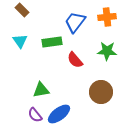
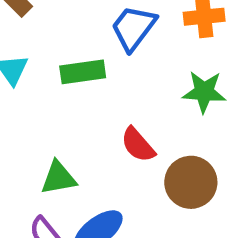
red semicircle: (75, 60) -> (138, 145), moved

